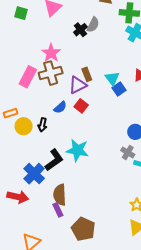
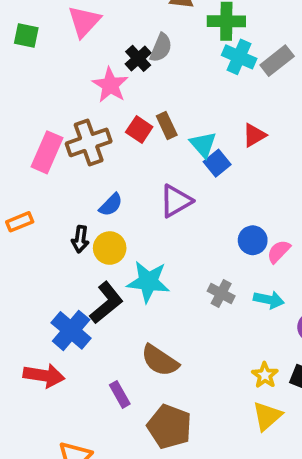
pink star: (51, 53) -> (110, 85), moved
brown rectangle: (87, 74) -> (167, 125), moved
purple triangle: (78, 85) -> (176, 201), moved
red square: (81, 106) -> (139, 129), moved
yellow circle: (24, 126) -> (110, 248), moved
gray cross: (128, 152) -> (221, 294), moved
brown semicircle: (60, 195) -> (160, 361), moved, turned -50

